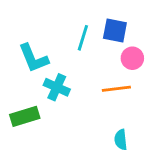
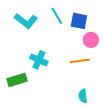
cyan line: (83, 38) -> (57, 16), moved, turned -48
cyan L-shape: (33, 58) -> (26, 21), moved, turned -30

